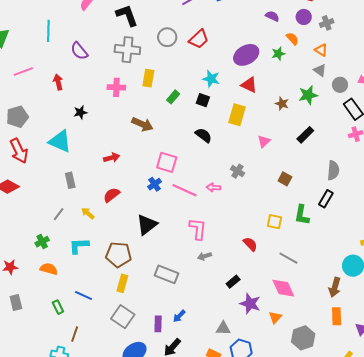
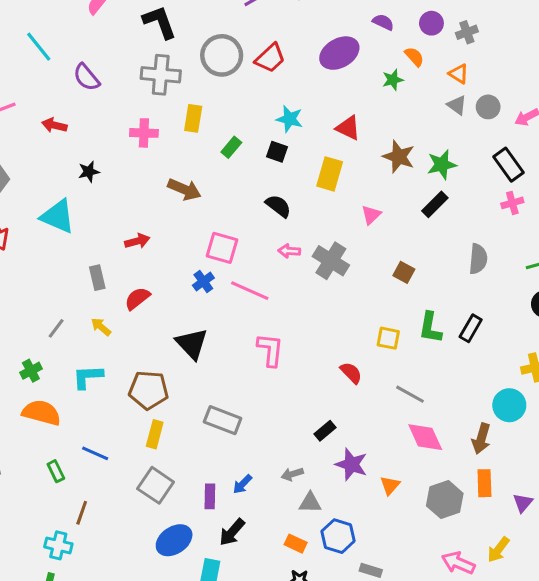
cyan line: (48, 31) -> (39, 47), turned -40
gray circle: (167, 37) -> (222, 55), size x1.4
purple ellipse: (246, 55) -> (339, 53), moved
red arrow: (58, 82) -> (54, 125), turned -63
gray circle: (340, 85) -> (488, 107), moved
green star: (308, 95) -> (442, 165), moved
brown star: (282, 104) -> (399, 157), size x1.5
gray cross: (237, 171) -> (331, 261), size x1.6
gray rectangle: (70, 180) -> (97, 278), moved
pink arrow: (213, 187) -> (289, 251), moved
black rectangle: (326, 199) -> (471, 328), moved
black triangle: (147, 225) -> (192, 344), turned -35
gray arrow: (204, 256) -> (292, 474), moved
orange semicircle: (49, 269) -> (41, 413), size x1.4
pink diamond: (283, 288) -> (425, 437), moved
gray hexagon: (303, 338) -> (445, 500), moved

